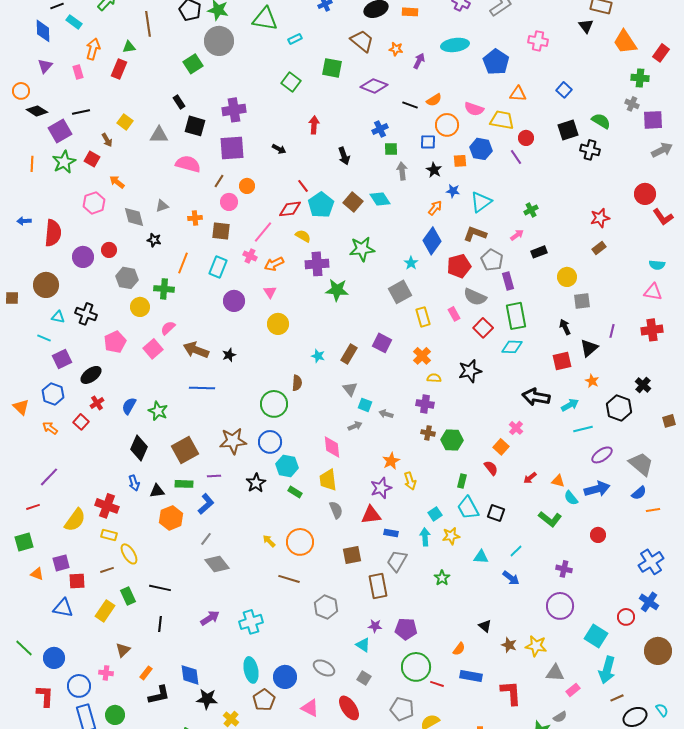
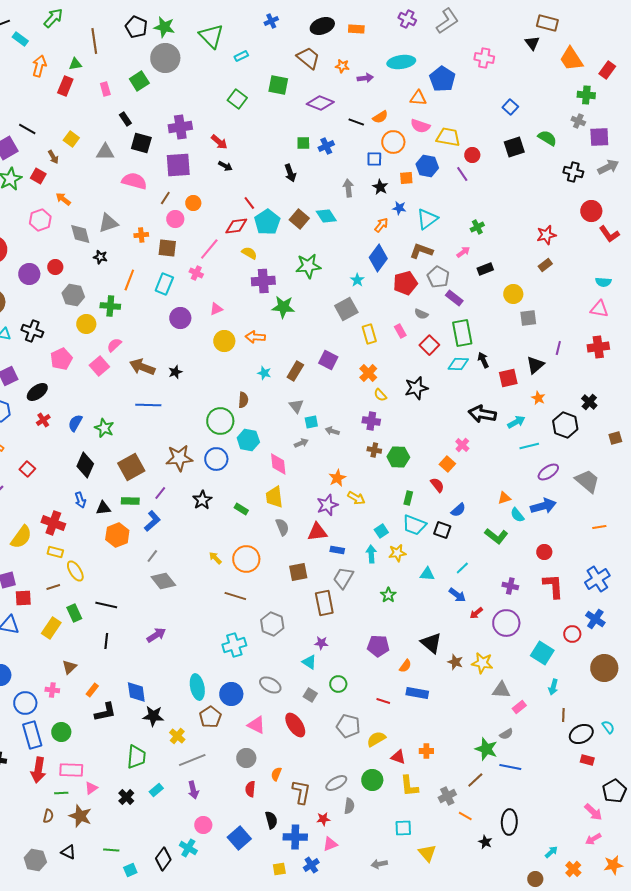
green triangle: (265, 19) -> (211, 36), turned 36
purple arrow: (419, 61) -> (365, 78), turned 56
pink rectangle: (78, 72) -> (105, 89), moved
orange triangle: (518, 94) -> (418, 98), moved
black line: (81, 112) -> (27, 129), turned 42
red arrow: (314, 125) -> (219, 142), moved, turned 126
green square: (391, 149) -> (303, 143), moved
black cross: (590, 150) -> (573, 172), moved
gray triangle: (162, 206) -> (108, 223), size x1.5
orange arrow: (274, 264) -> (255, 337), moved, turned 30
purple rectangle: (508, 281) -> (454, 298), turned -36
pink triangle: (270, 292) -> (216, 309), turned 40
gray semicircle: (475, 297) -> (421, 314), size x0.6
black arrow: (565, 327) -> (483, 360), moved
yellow semicircle: (434, 378) -> (380, 395), turned -136
cyan square: (365, 405) -> (311, 422), turned -32
red square: (81, 422) -> (27, 469), moved
cyan hexagon: (287, 466) -> (248, 440), moved
purple line: (214, 476) -> (160, 493), turned -48
red arrow: (530, 478) -> (476, 613), moved
yellow arrow: (410, 481) -> (356, 498), turned -42
orange triangle: (558, 481) -> (504, 498), turned -32
blue semicircle: (639, 493) -> (458, 510), moved
cyan trapezoid: (468, 508) -> (414, 525), turned -40
cyan cross: (251, 622) -> (234, 645), moved
black triangle: (485, 626) -> (431, 643), size x1.6
purple pentagon: (406, 629) -> (378, 646), moved
green circle: (416, 667) -> (338, 684), moved, size x0.6
cyan arrow: (607, 670) -> (553, 687), size x0.6
red L-shape: (511, 693) -> (553, 586), moved
brown line: (617, 698) -> (563, 715), turned -64

